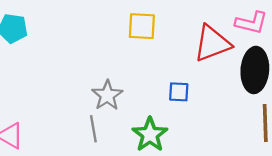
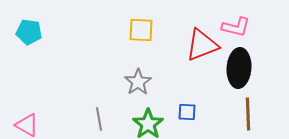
blue square: (179, 92) -> (187, 112), moved
gray star: (107, 95) -> (138, 82), moved

